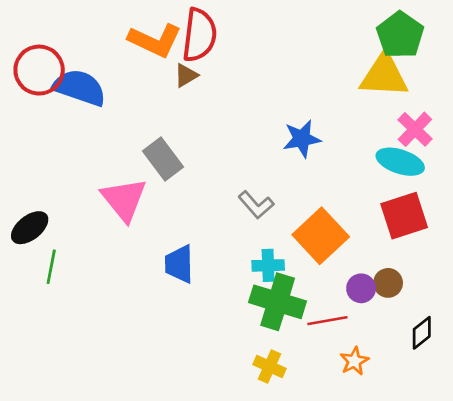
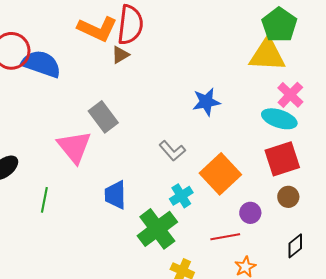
cyan cross: (268, 265) -> (181, 196), turned -30
green line: (51, 267) -> (44, 200), moved
brown circle: (388, 283) -> (288, 197), moved
green cross: (278, 302) -> (157, 229), moved, turned 36

